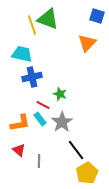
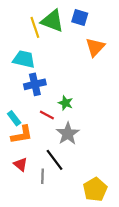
blue square: (97, 16) -> (80, 18), moved
cyan rectangle: (40, 119) -> (14, 118), moved
black line: (76, 150) -> (55, 160), moved

